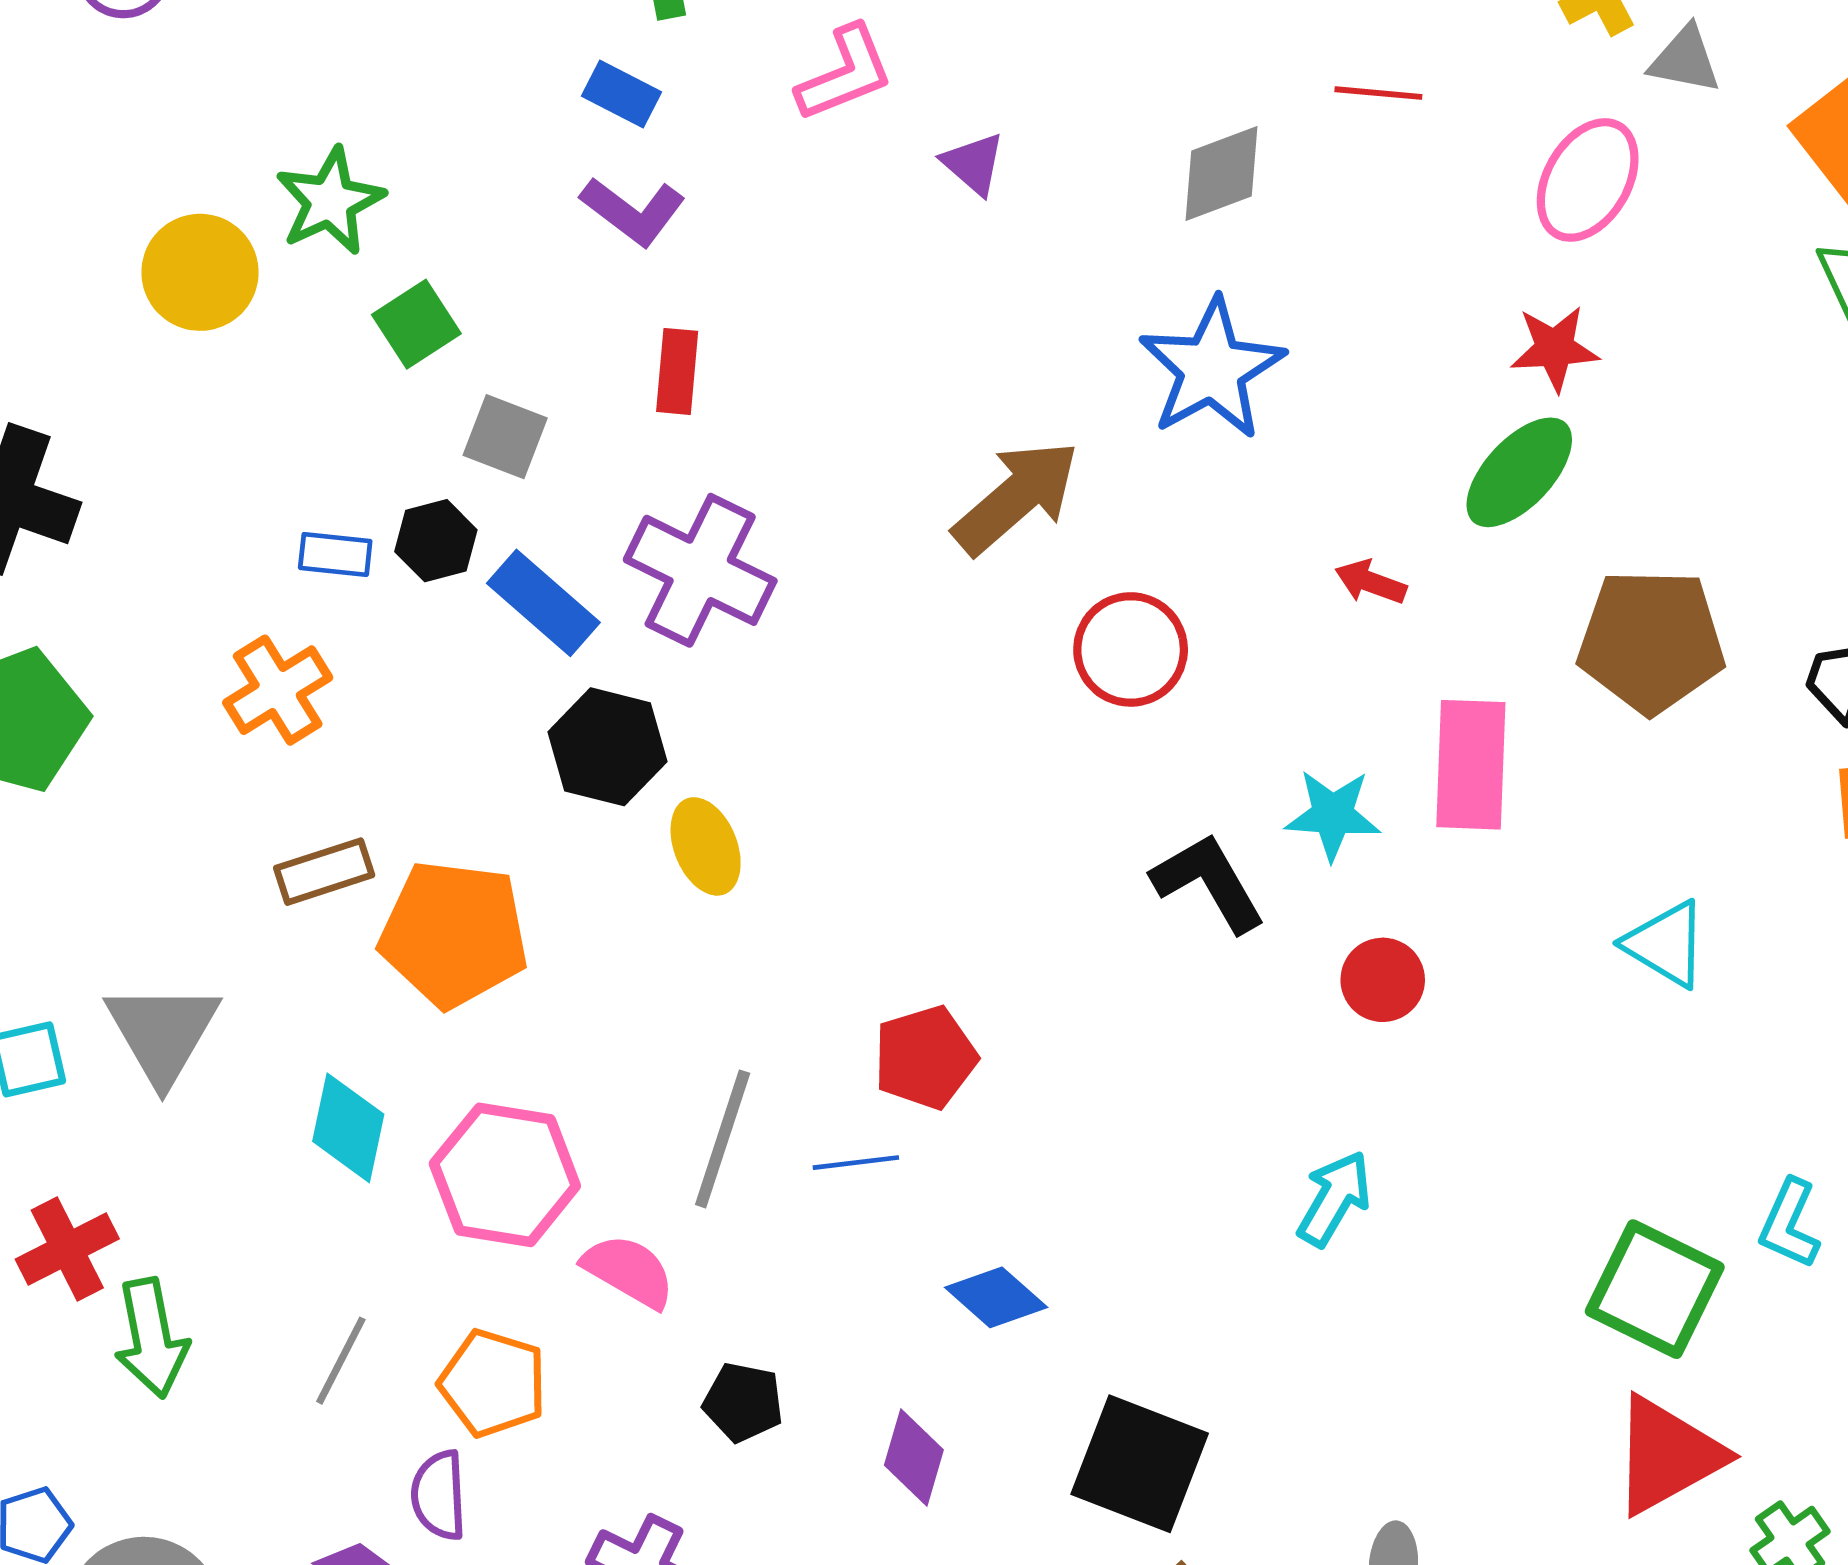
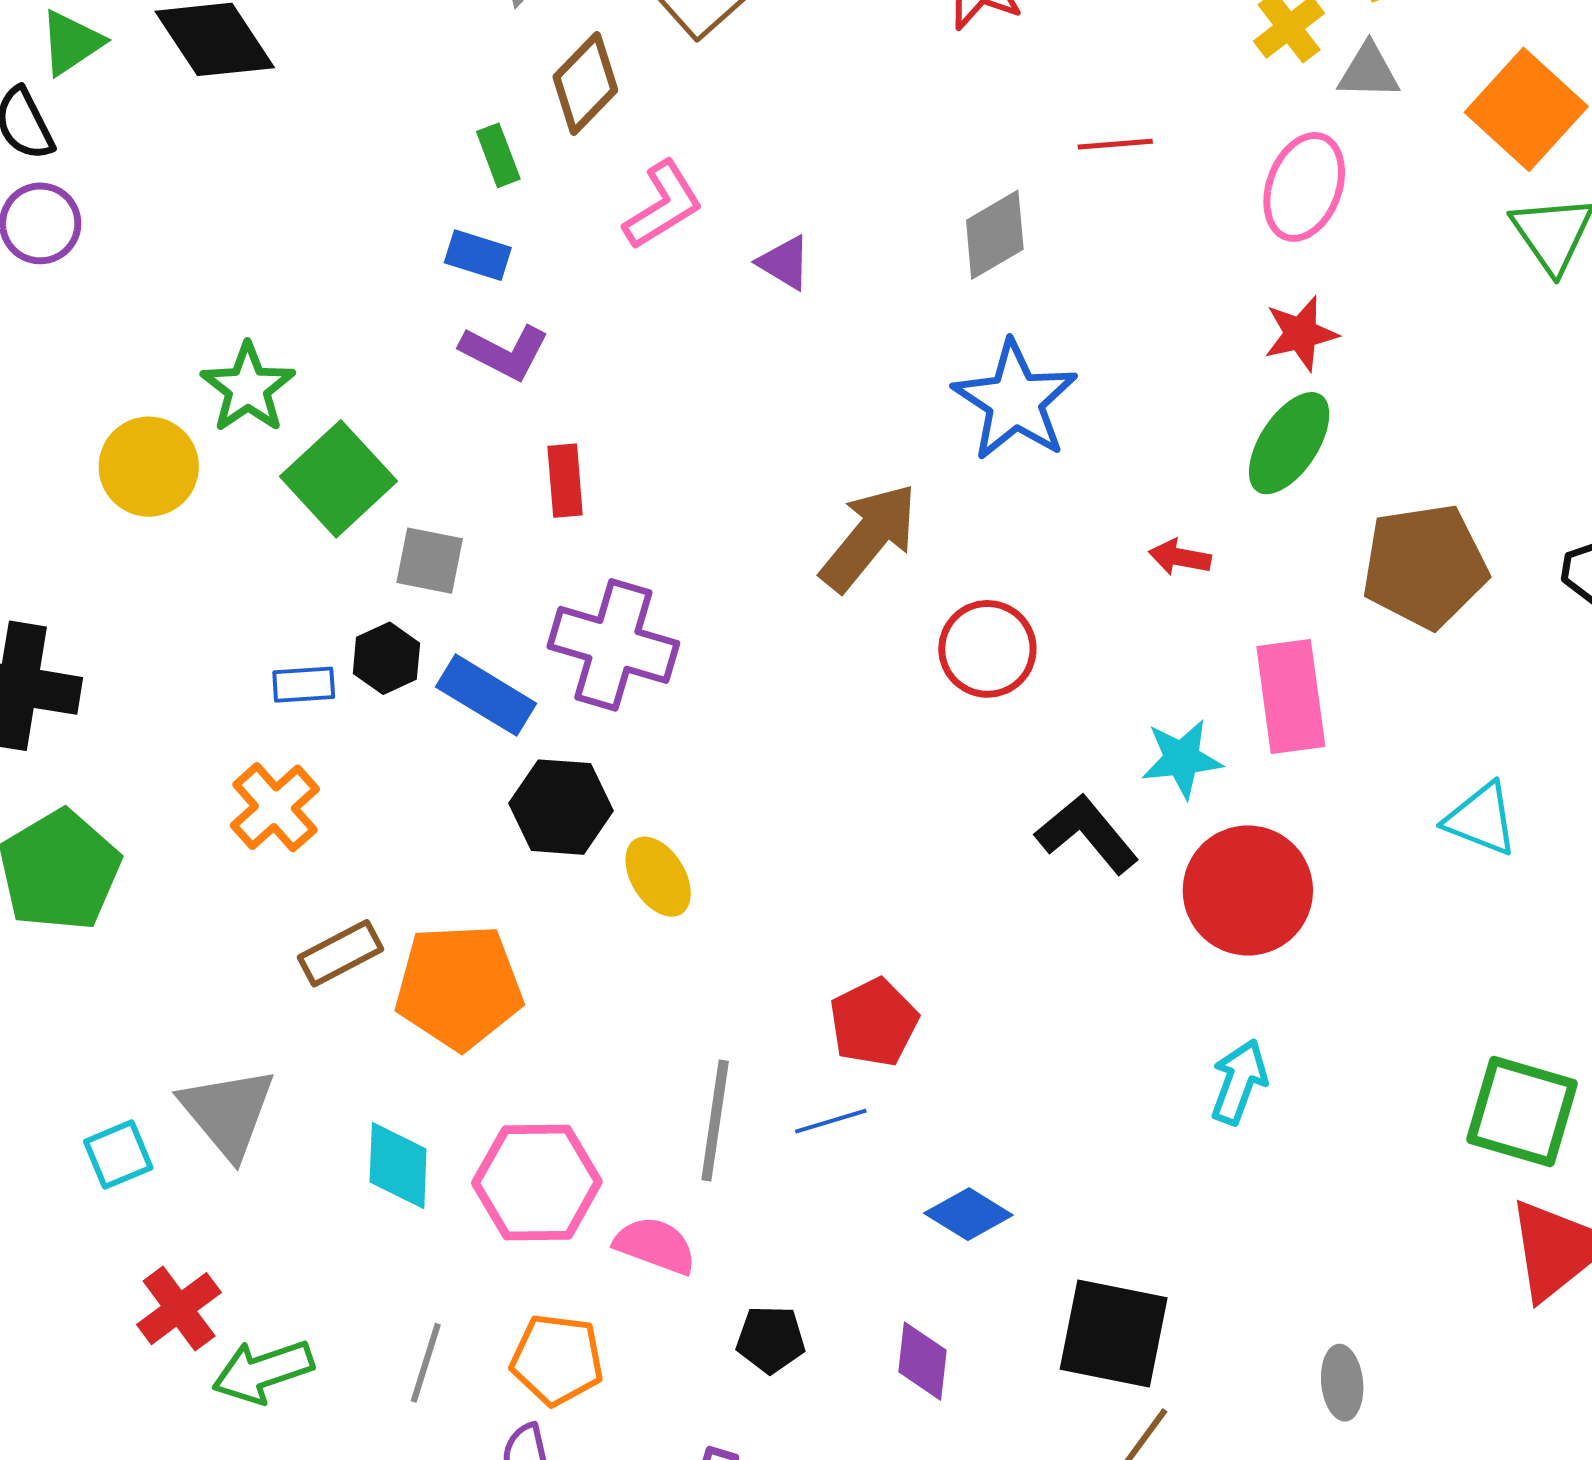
green square: (416, 324) -> (339, 479), size x1.5
red circle: (1383, 980) -> (1248, 890), size x1.8
green arrow: (151, 1338) -> (263, 1371), turned 92

